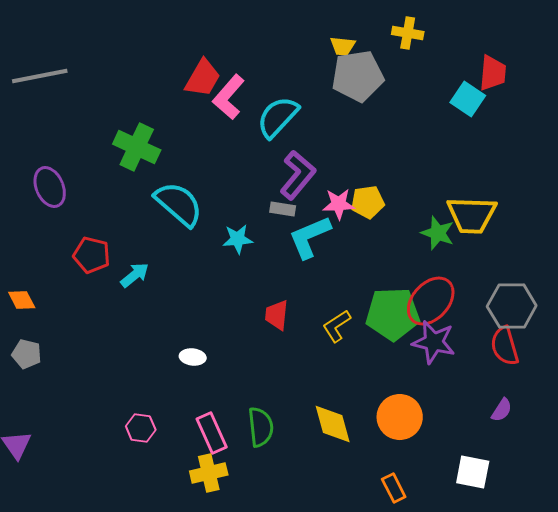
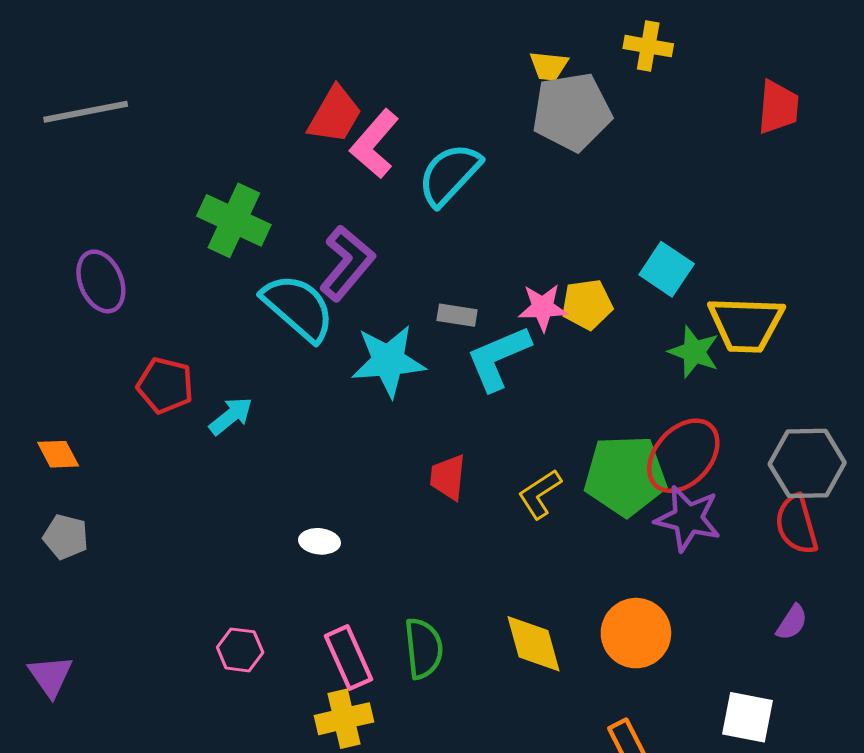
cyan square: (468, 99) -> (667, 269), moved
purple L-shape: (298, 175) -> (347, 263), moved
cyan star: (238, 239) -> (388, 361), size x1.6

